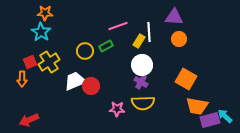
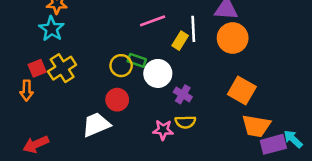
orange circle: (179, 39) -> (233, 38), size x1.5
green rectangle: (106, 46) -> (137, 60), moved, turned 48
yellow circle: (85, 51) -> (121, 66), moved
white circle: (142, 65) -> (158, 73), moved
white trapezoid: (75, 81) -> (96, 125), moved
yellow semicircle: (143, 103) -> (185, 122), size x0.7
pink star: (117, 109) -> (163, 130), moved

